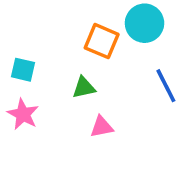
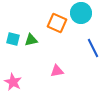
green triangle: (84, 88) -> (31, 40), moved
pink star: (23, 114) -> (13, 82), moved

